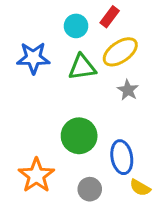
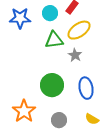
blue star: (33, 58) -> (20, 18), moved
gray star: (128, 90) -> (75, 55), moved
blue ellipse: (122, 157) -> (86, 88), moved

